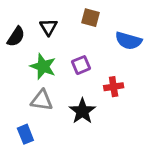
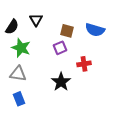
brown square: (91, 18) -> (67, 31), moved
green star: (43, 66) -> (21, 48), moved
gray triangle: (42, 100) -> (18, 74), moved

